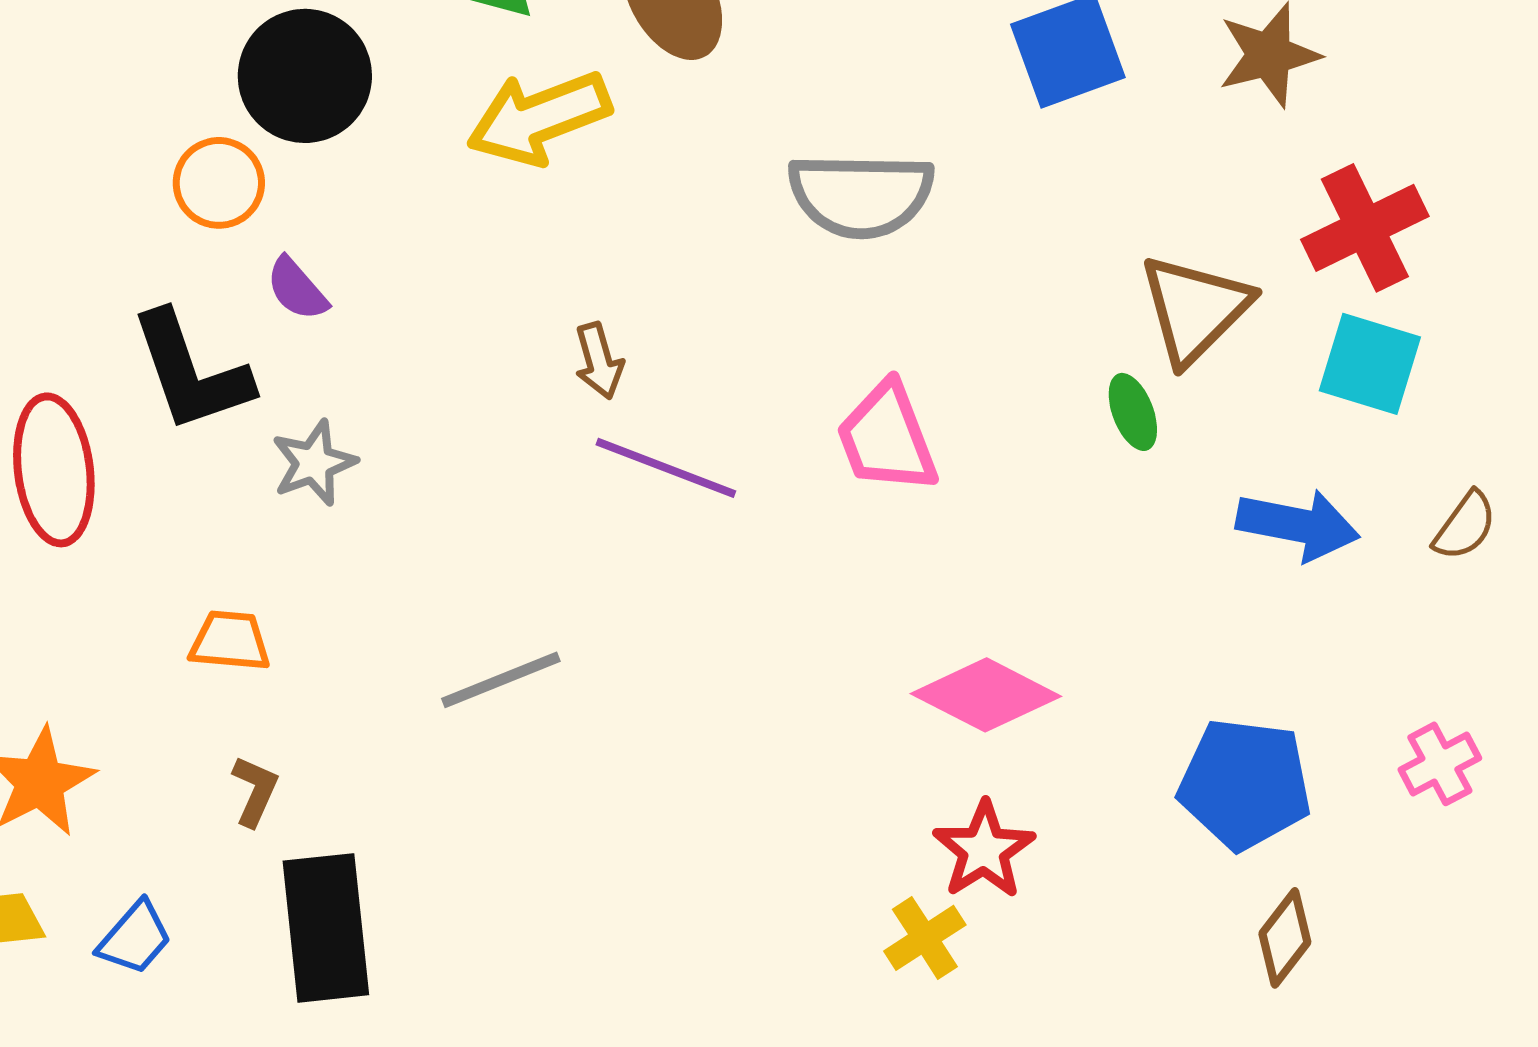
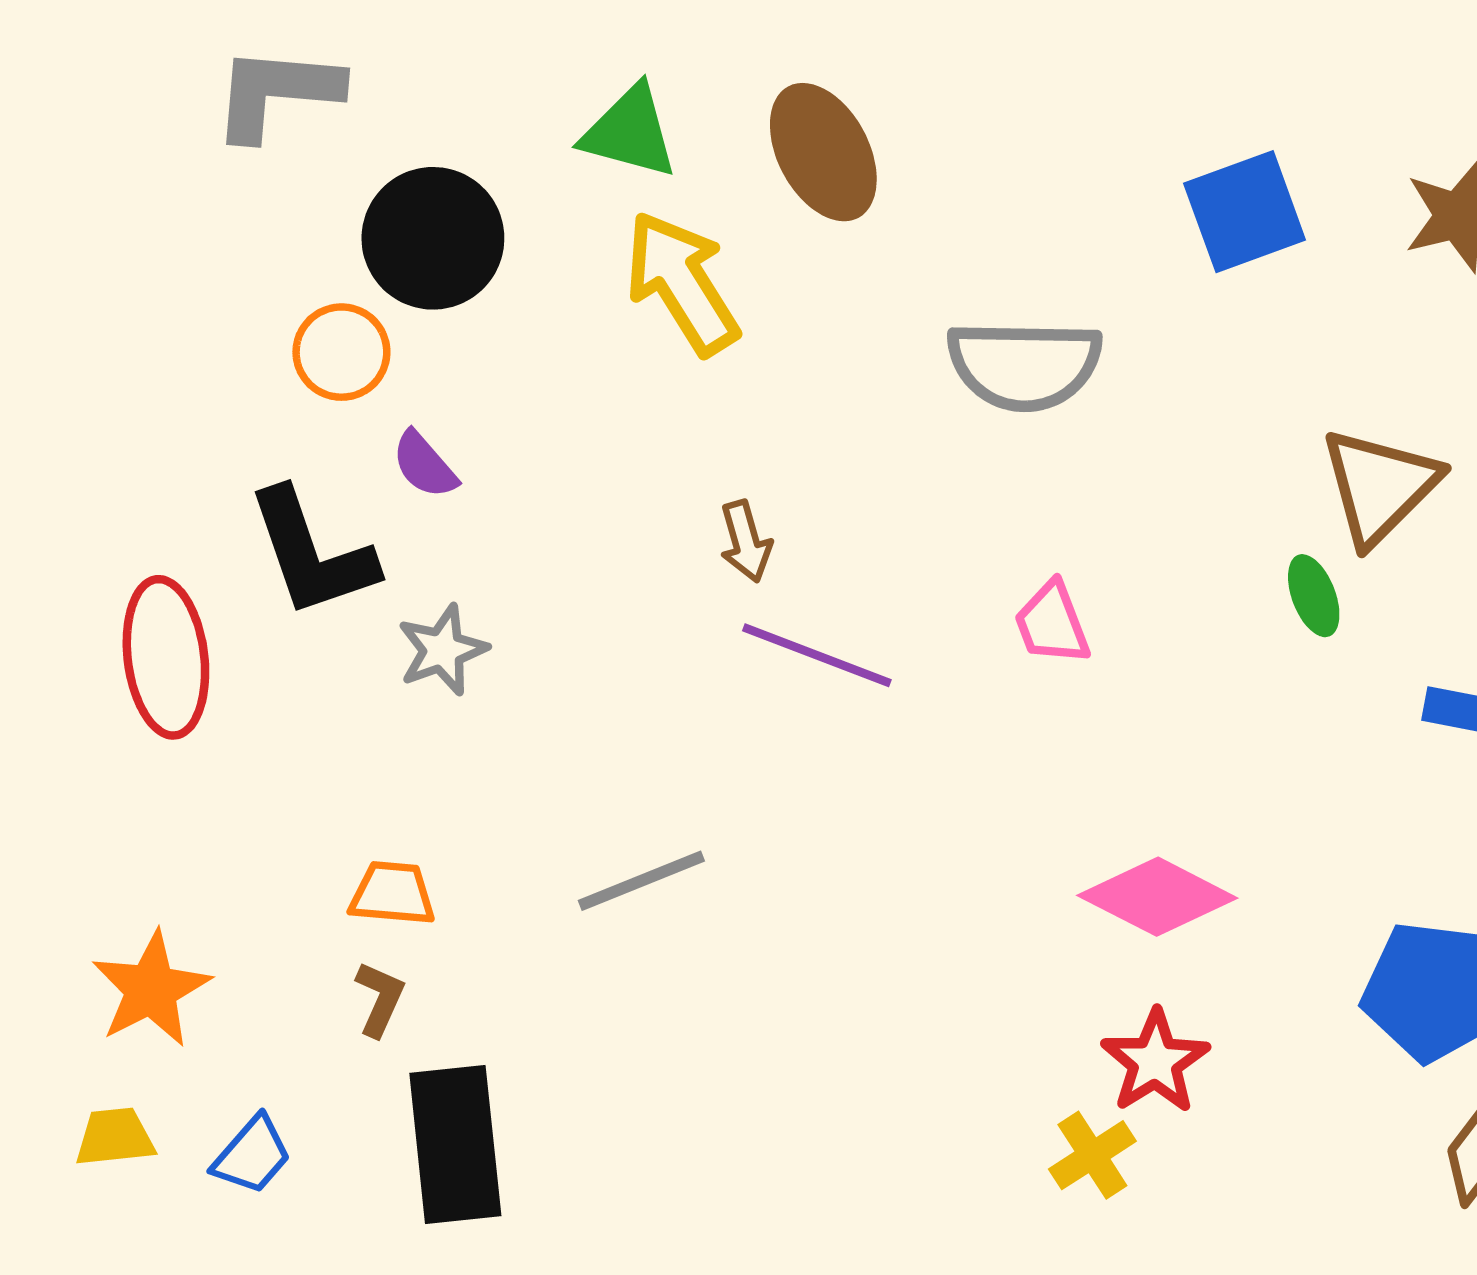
yellow arrow: (539, 118) -> (682, 283), turned 79
pink trapezoid: (887, 438) -> (1052, 623), size x0.7
orange trapezoid: (230, 641) -> (393, 894), moved

